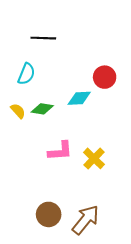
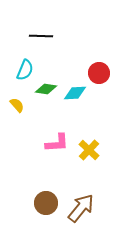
green diamond: (42, 109) -> (46, 89), moved

